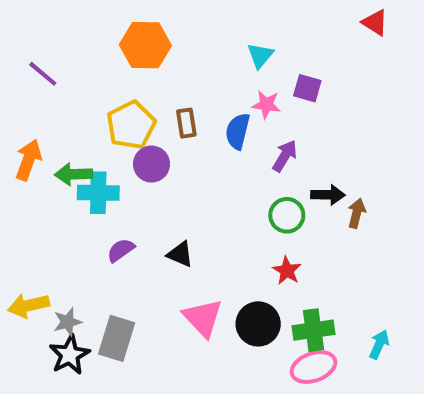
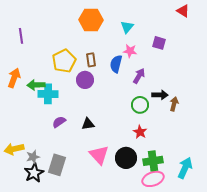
orange hexagon: (145, 45) -> (91, 20), moved
purple line: (43, 74) -> (21, 36), turned 42
purple square: (307, 88) -> (159, 43), moved
purple circle: (152, 164) -> (85, 80), moved
black triangle: (180, 254) -> (88, 124), turned -32
cyan arrow: (379, 344) -> (185, 168), size x1.5

